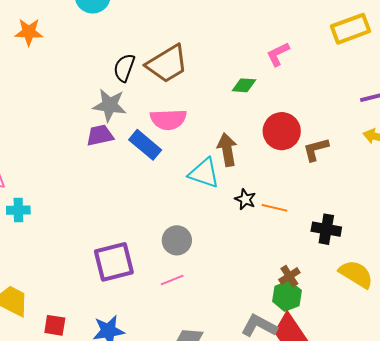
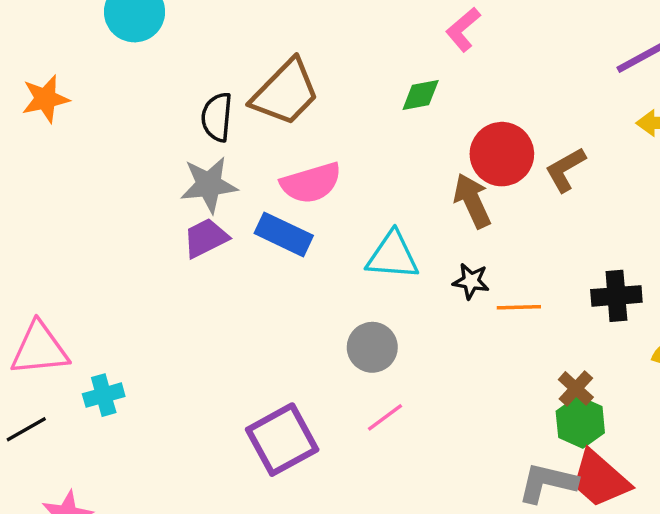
brown arrow: (227, 150) -> (472, 201), moved
orange line: (274, 208) -> (519, 307), moved
gray circle: (177, 240) -> (372, 347), moved
pink line: (172, 280) -> (385, 417), moved

